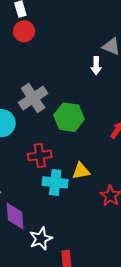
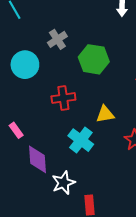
gray cross: (33, 98) -> (57, 39), size x0.7
cyan cross: (55, 182) -> (81, 140), moved, turned 30

